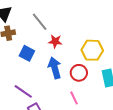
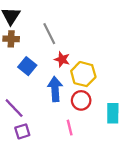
yellow hexagon: (92, 50) -> (83, 74), moved

